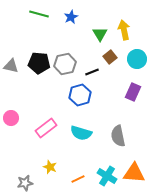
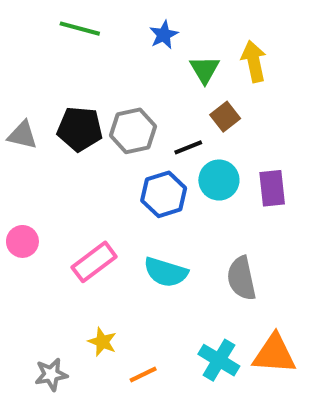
blue star: (71, 17) -> (164, 35), moved
cyan circle: (137, 59) -> (219, 180), moved
purple rectangle: (133, 92) -> (272, 188), turned -30
orange line: (78, 179) -> (143, 374), moved

